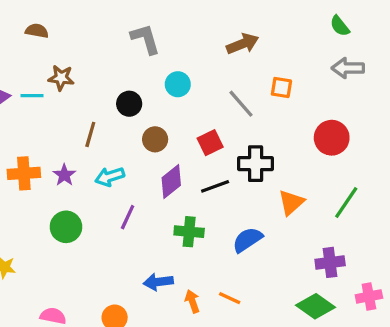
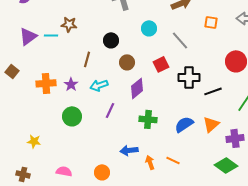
cyan circle: (178, 84) -> (149, 28), moved
orange square: (281, 87) -> (211, 22), moved
black line: (215, 186) -> (213, 91), moved
orange triangle: (291, 203) -> (211, 124), moved

